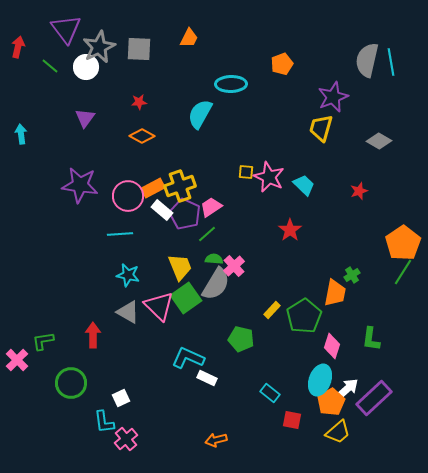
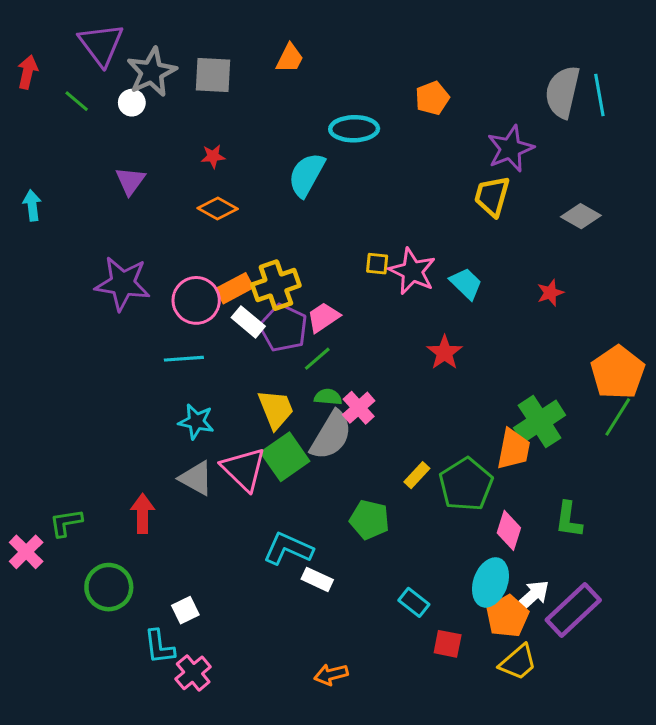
white circle: (86, 67) -> (132, 103), size x0.7
green cross: (352, 275) -> (540, 422), size x2.0

